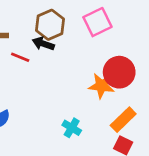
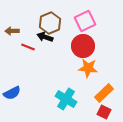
red circle: (119, 72) -> (83, 46), moved
cyan cross: (72, 128) -> (66, 99), size x1.5

